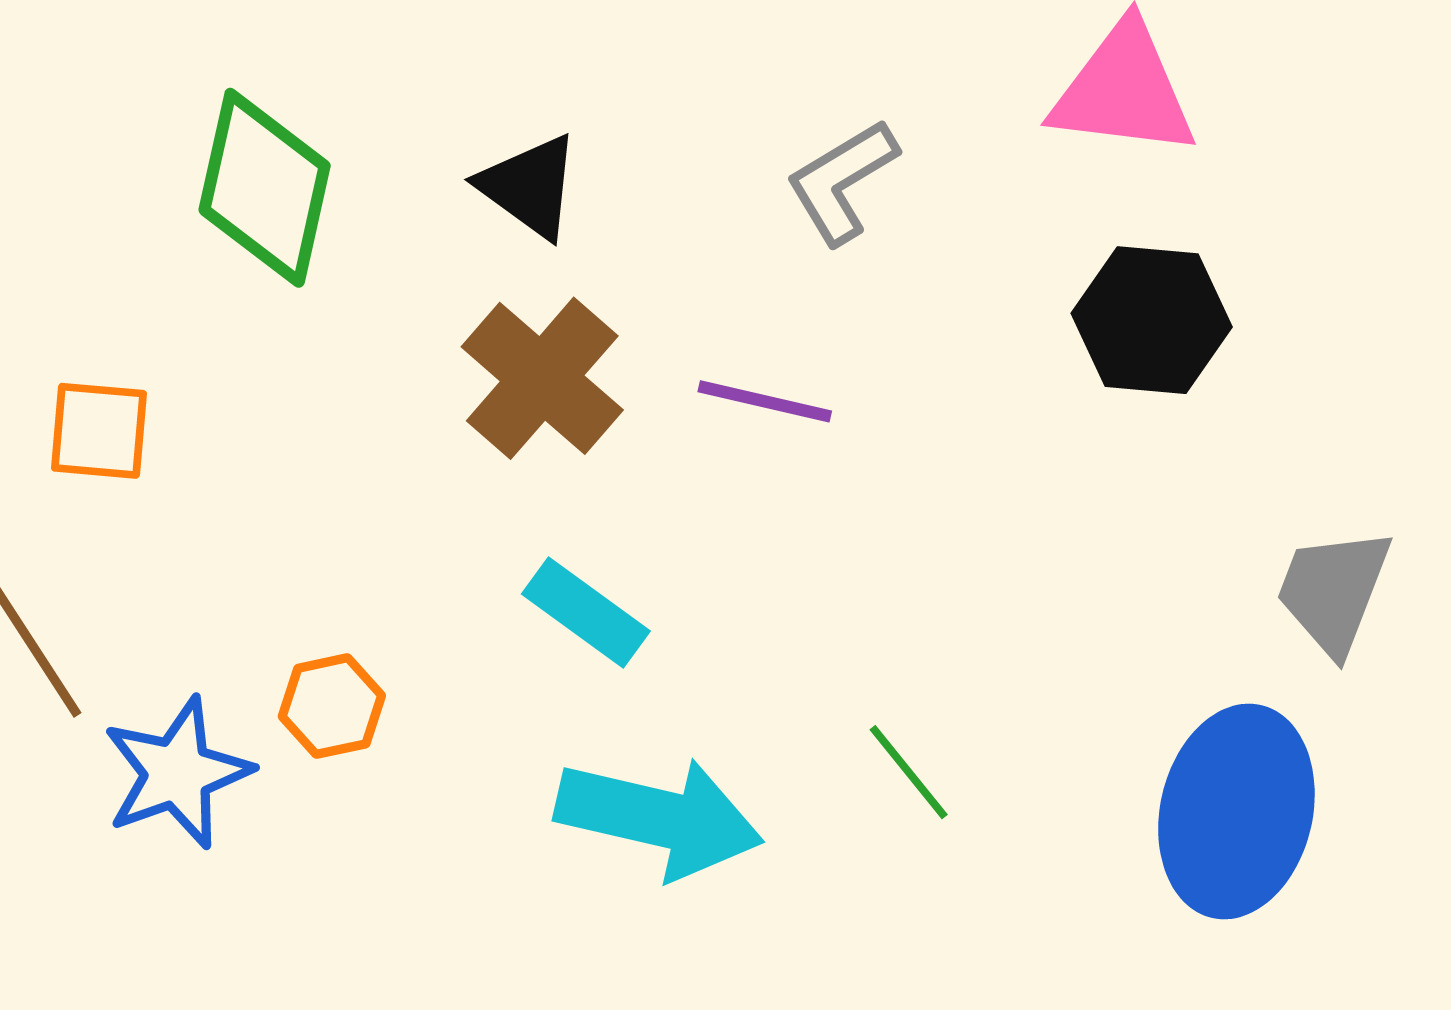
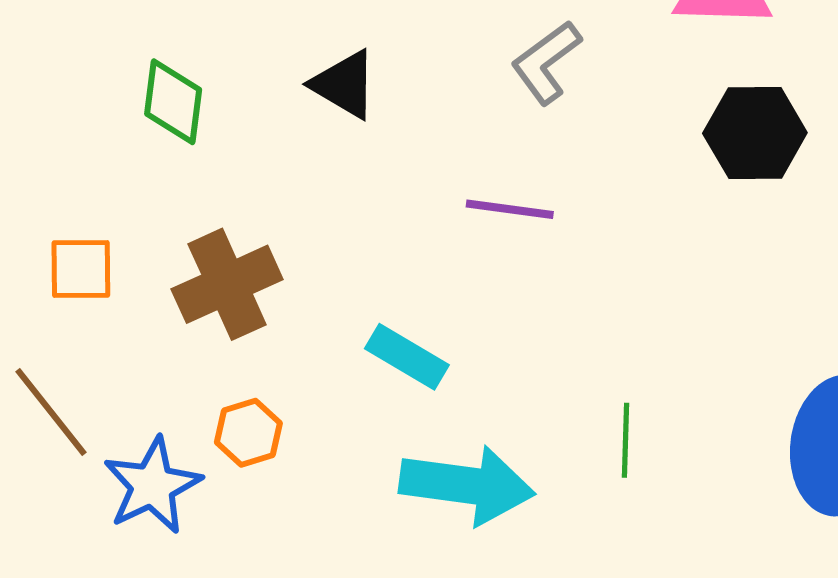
green diamond: (265, 188) -> (173, 102), size x0.7
brown cross: (542, 378) -> (227, 284), moved, turned 30
green line: (909, 772) -> (625, 440), turned 46

